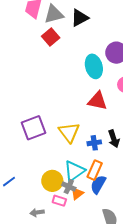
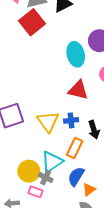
red square: (51, 37) -> (32, 22), size x1.4
blue cross: (94, 143) -> (71, 120), moved
orange rectangle: (95, 170) -> (75, 148), moved
orange triangle: (77, 193) -> (89, 190), moved

